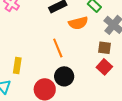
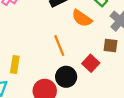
orange semicircle: (78, 23) -> (82, 18), turned 48
red square: (104, 67) -> (91, 63), moved

